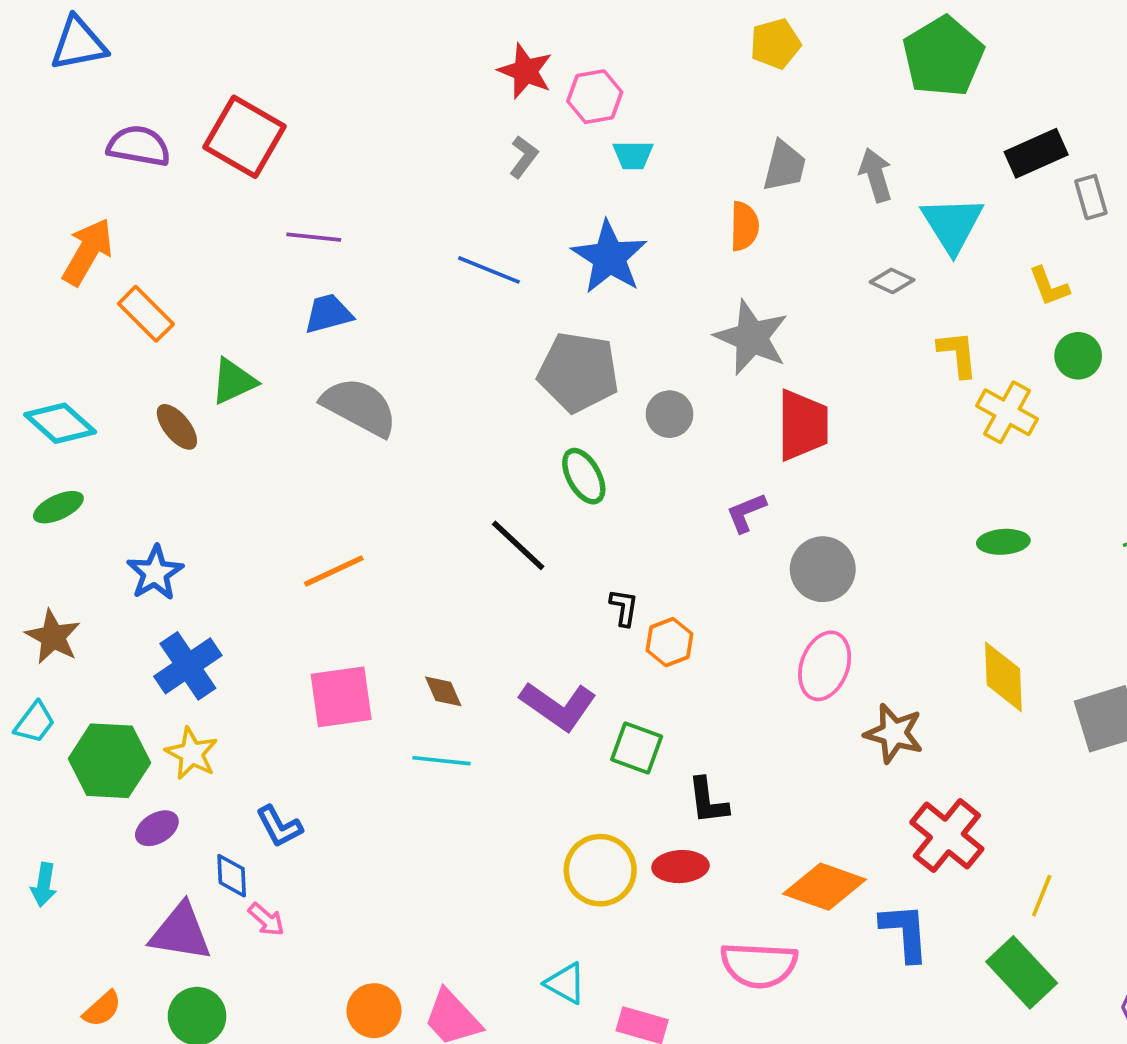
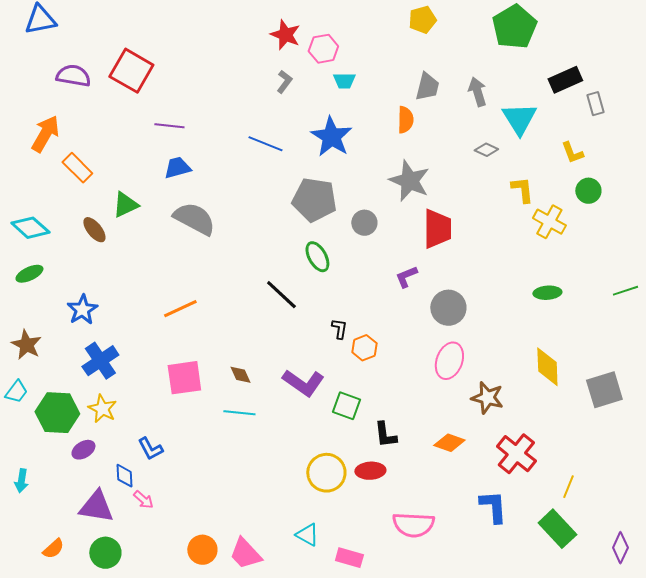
orange diamond: (825, 887) -> (449, 443), moved, size x0.7

